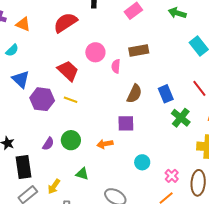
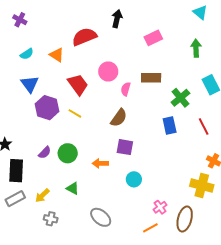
green arrow: (177, 13) -> (196, 48), turned 60
orange triangle: (23, 24) -> (57, 55), moved
brown semicircle: (134, 94) -> (119, 118), moved
green cross: (181, 118) -> (180, 98), moved
cyan circle: (142, 162) -> (134, 179), moved

